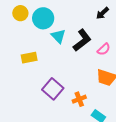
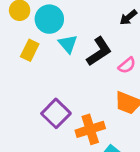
yellow rectangle: (29, 58) -> (30, 50), moved, turned -56
orange cross: (79, 99) -> (90, 129), size x1.5

